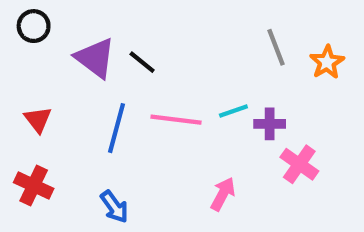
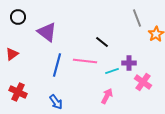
gray line: (276, 47) -> (137, 18), moved
black line: (142, 62) -> (102, 42), moved
cyan line: (233, 111) -> (112, 71), moved
red triangle: (38, 120) -> (12, 54), moved, turned 32

